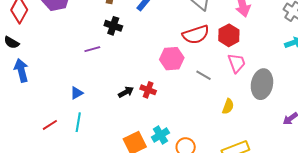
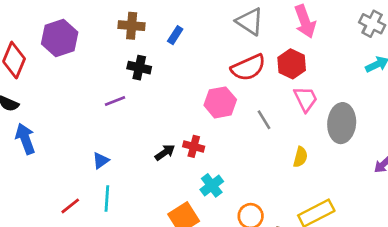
gray line: (204, 75) -> (264, 120), turned 35
cyan cross: (160, 135) -> (212, 185), moved

